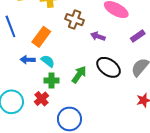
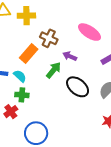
orange rectangle: (41, 37) -> (29, 53), moved
green arrow: (79, 75) -> (54, 70), moved

